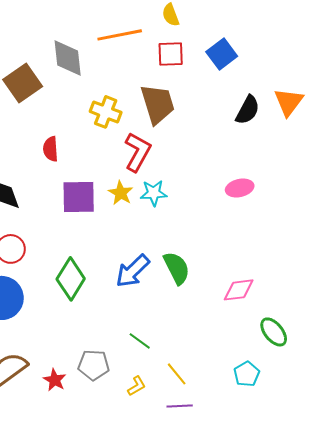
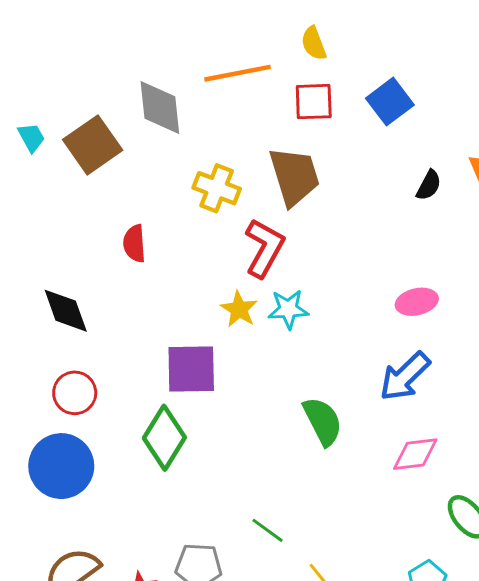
black semicircle: (248, 110) -> (429, 185), size x0.7
purple square: (79, 197) -> (191, 369), moved
blue arrow: (133, 271) -> (405, 376), moved

